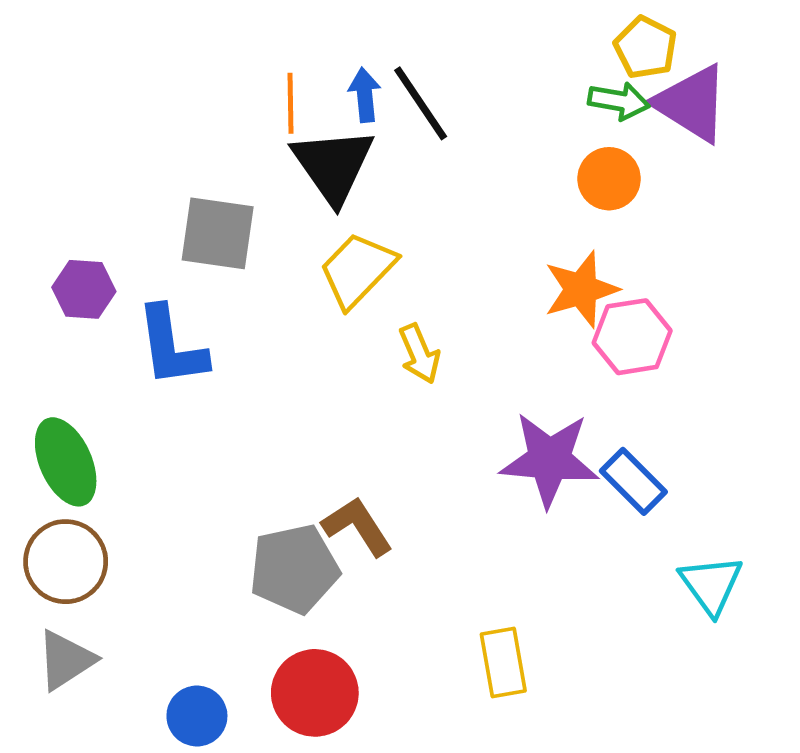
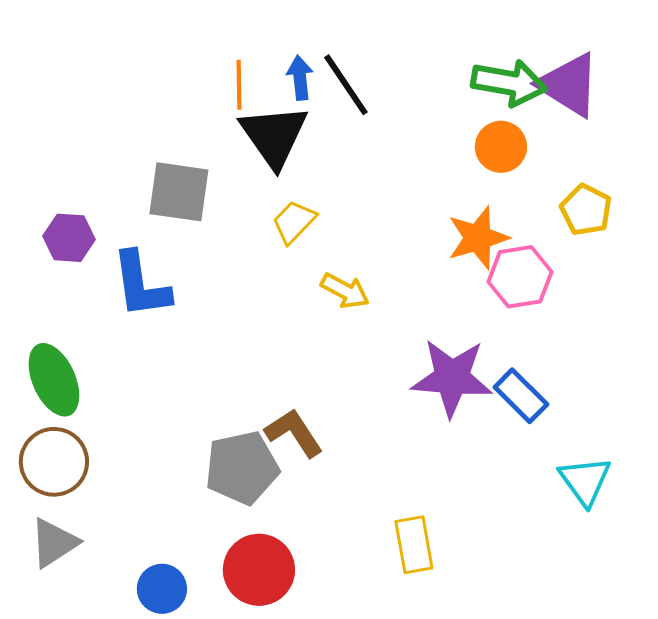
yellow pentagon: (645, 47) -> (586, 210), moved
green arrow: (619, 101) -> (509, 83), size x1.5
yellow trapezoid: (357, 270) -> (294, 222), size x0.7
yellow arrow: (419, 354) -> (345, 291), turned -39

